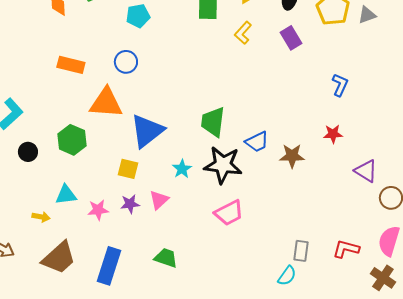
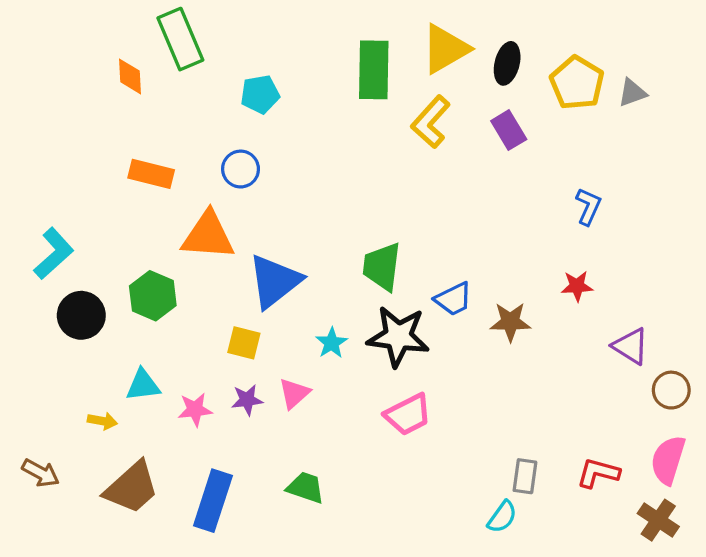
yellow L-shape: (243, 33) -> (431, 122), size x1.4
black circle: (28, 152) -> (81, 315), size x1.5

